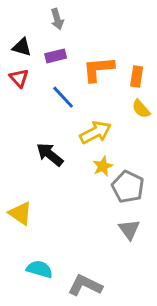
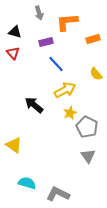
purple rectangle: (56, 56) -> (46, 42), moved
orange L-shape: (98, 69) -> (67, 22), moved
orange rectangle: (137, 76) -> (93, 39), moved, turned 64
blue line: (63, 97) -> (56, 64), moved

